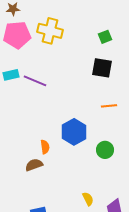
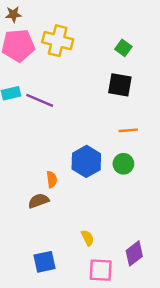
green square: (105, 37) -> (123, 48), turned -32
green circle: (105, 150) -> (123, 164), moved
yellow semicircle: (88, 199) -> (88, 238), moved

